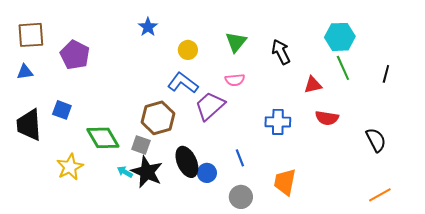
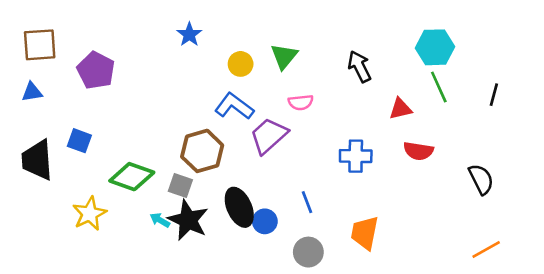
green triangle: (236, 42) -> (284, 56), moved
green diamond: (103, 138) -> (132, 177), turned -40

